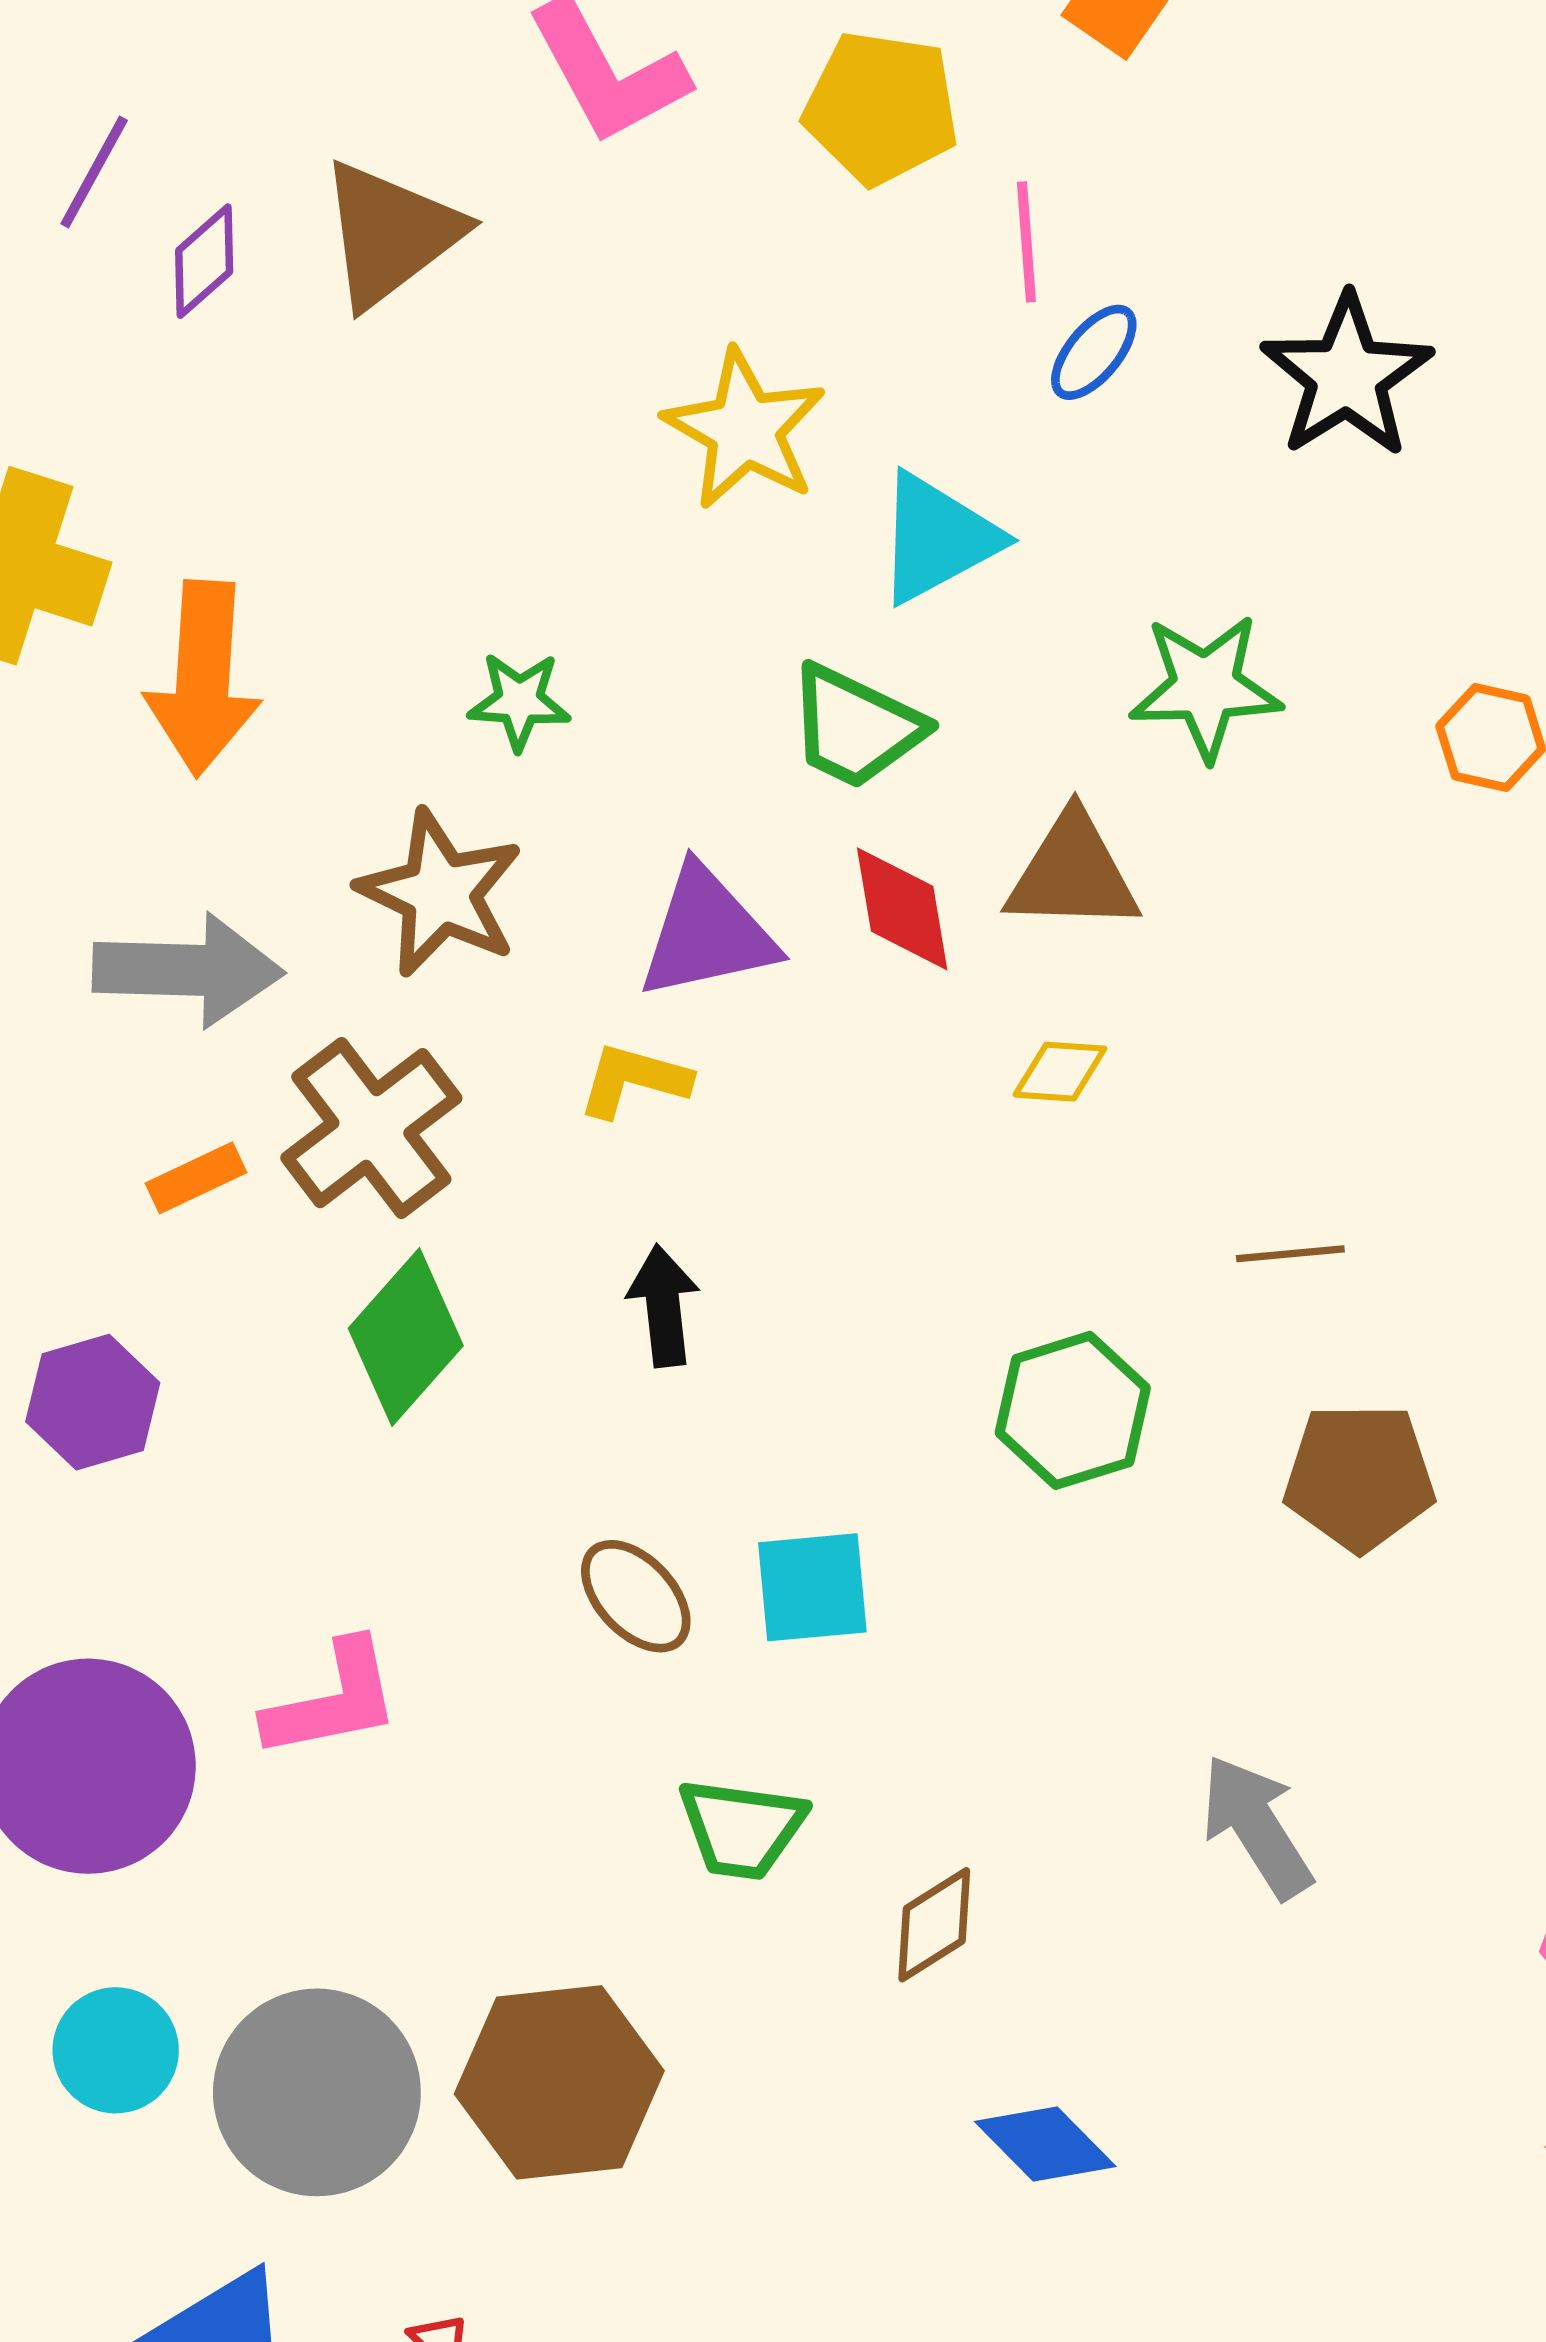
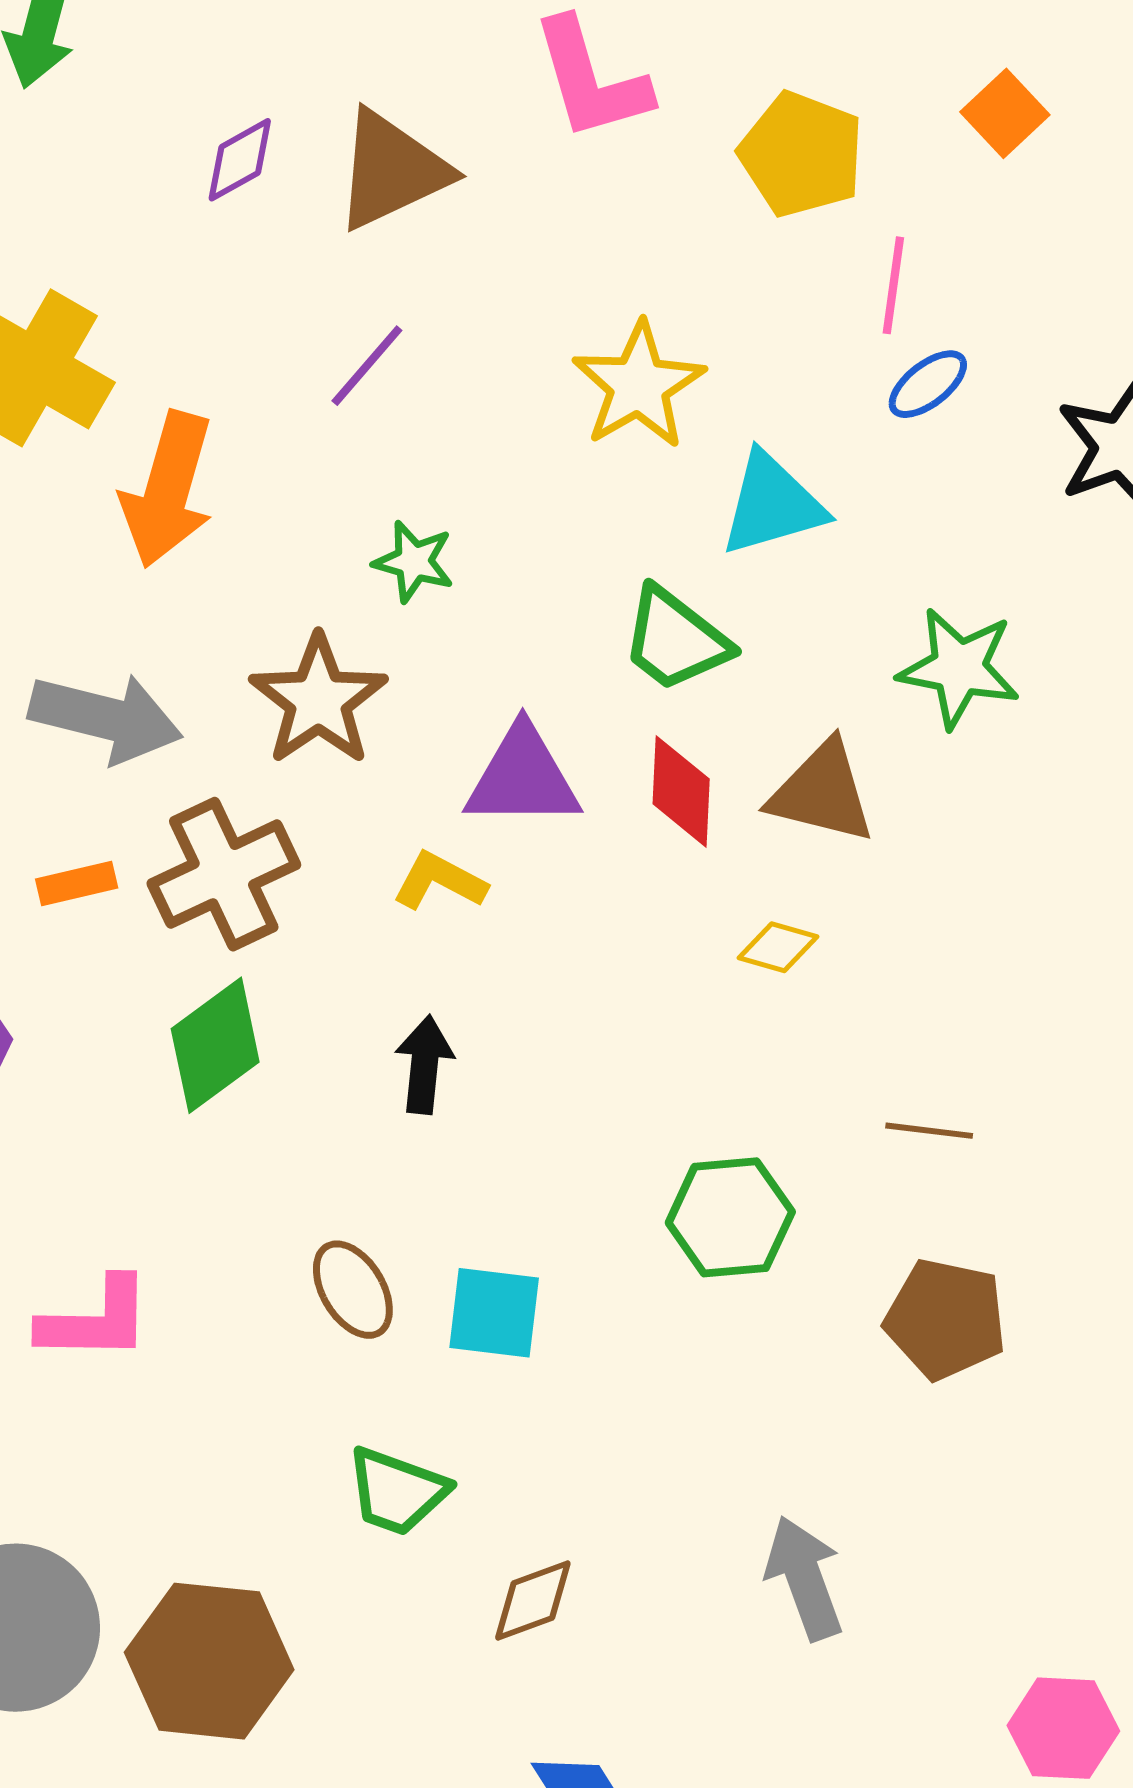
purple line: (94, 172) -> (367, 366), moved

